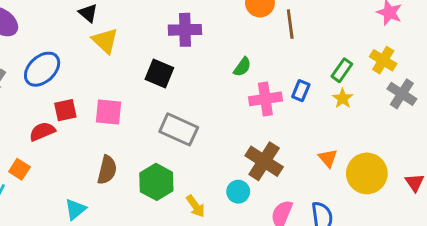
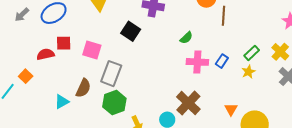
gray rectangle: (179, 129) -> (111, 74), moved, turned 75
cyan triangle: (75, 209) -> (62, 102), moved

